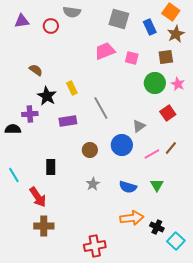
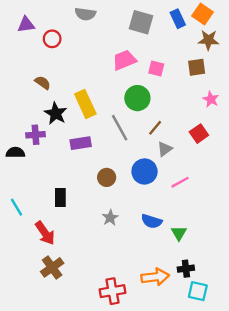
red circle: (51, 26) -> (52, 39), moved
blue rectangle: (150, 27) -> (178, 19), moved
brown star: (176, 34) -> (208, 40), turned 30
green circle: (155, 83) -> (137, 98), moved
yellow rectangle: (72, 88) -> (85, 104), size x1.6
brown line: (171, 148) -> (155, 128), moved
green triangle: (157, 185) -> (179, 233), moved
orange arrow: (132, 218) -> (155, 277), moved
brown cross: (44, 226) -> (52, 267), turned -36
black cross: (157, 227) -> (186, 269), turned -32
cyan square: (176, 241) -> (198, 291), moved, turned -30

